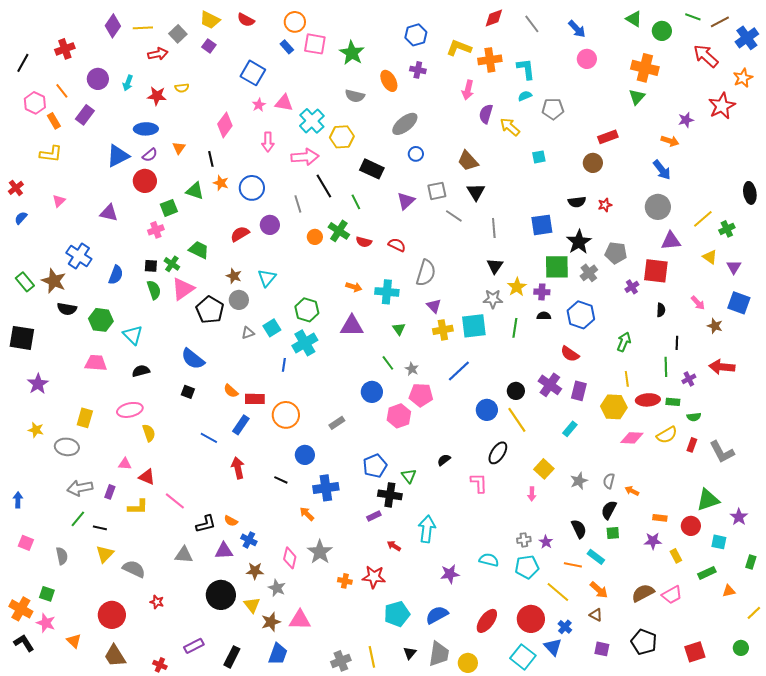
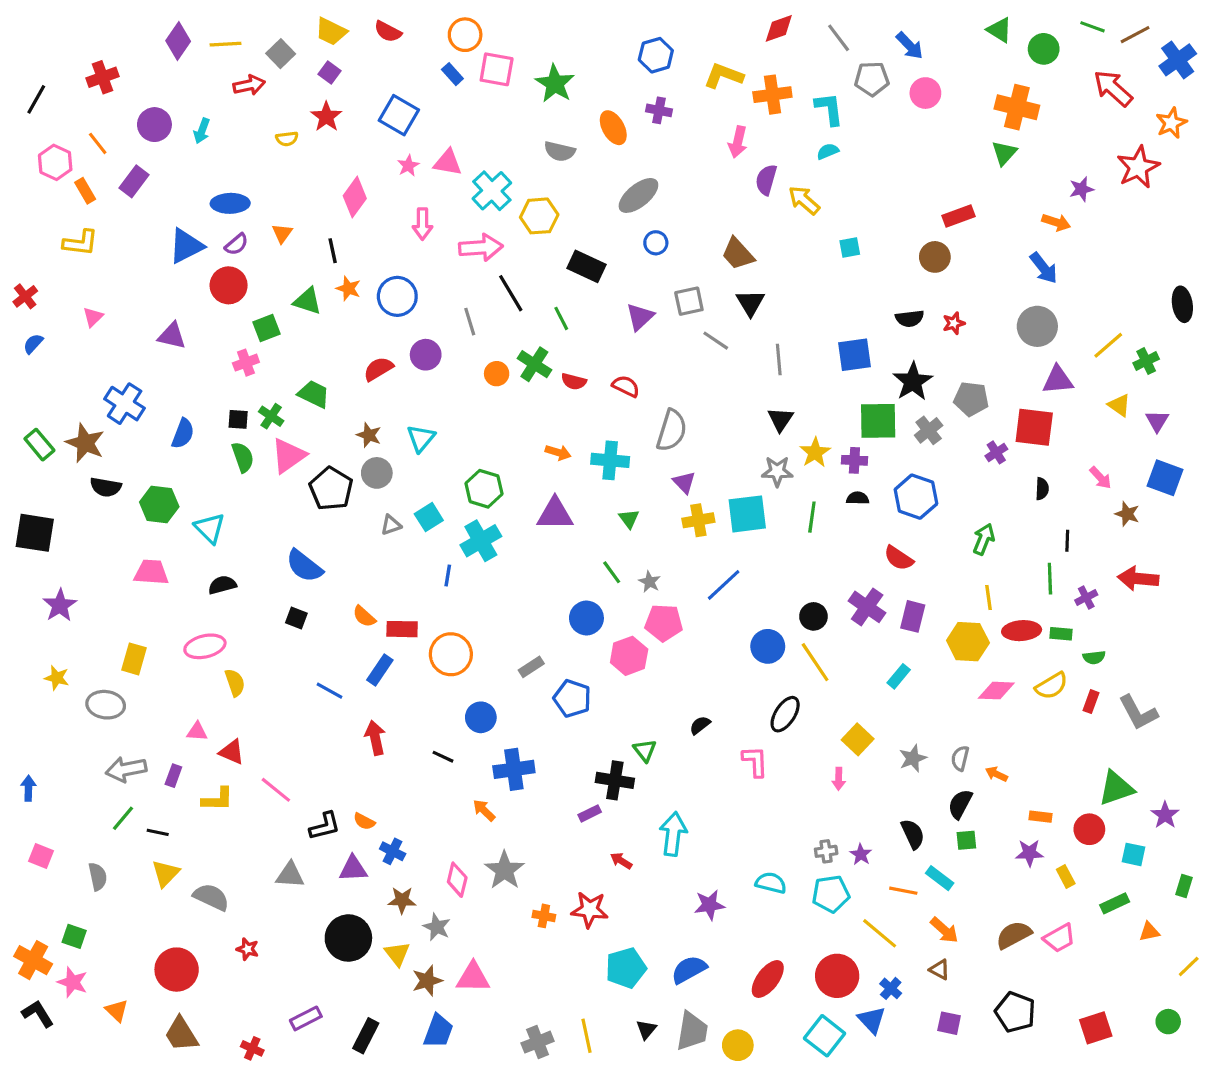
red star: (157, 96) -> (326, 117), moved, turned 30
gray pentagon: (553, 109) -> (872, 79), moved
blue pentagon: (375, 466) -> (572, 698), moved, turned -30

